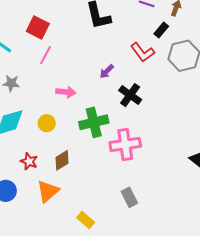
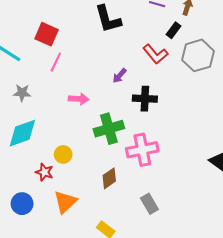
black cross: (130, 95) -> (145, 99), turned -30
yellow circle: (47, 123) -> (63, 154), moved
brown diamond: (62, 160) -> (109, 178), moved

